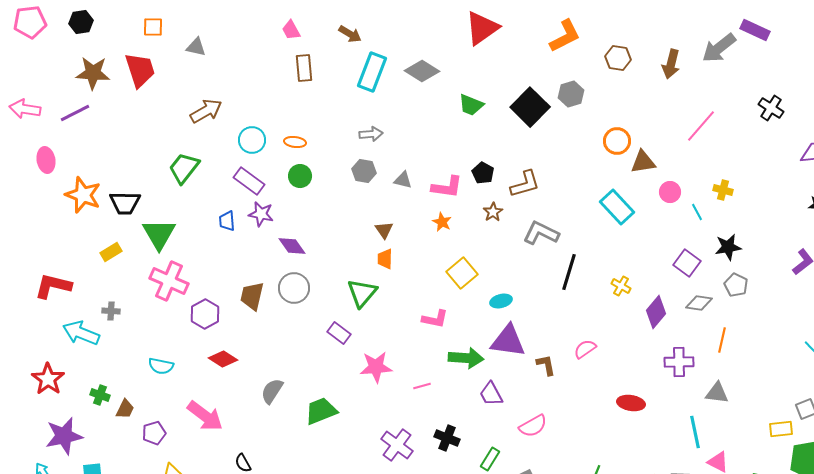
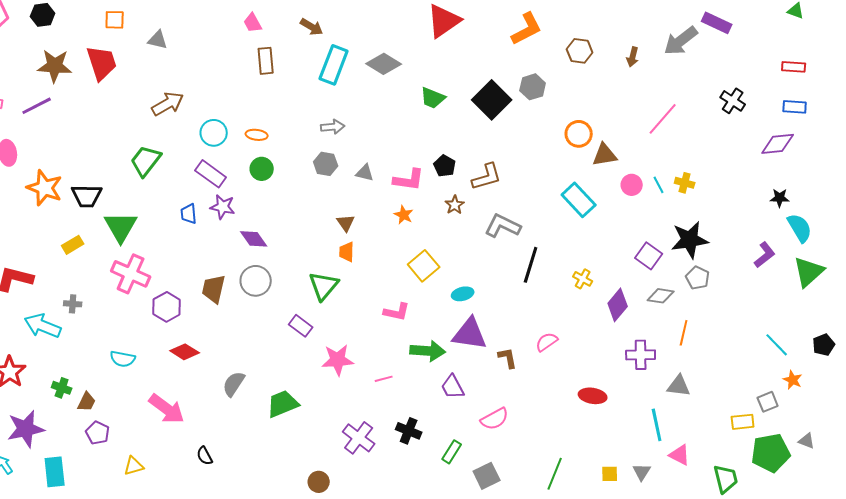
brown arrow: (671, 64) -> (633, 57), size x0.7
cyan line: (697, 212) -> (659, 185), moved
black star: (728, 247) -> (690, 240), size x1.4
purple pentagon: (154, 433) -> (98, 433), moved, turned -30

